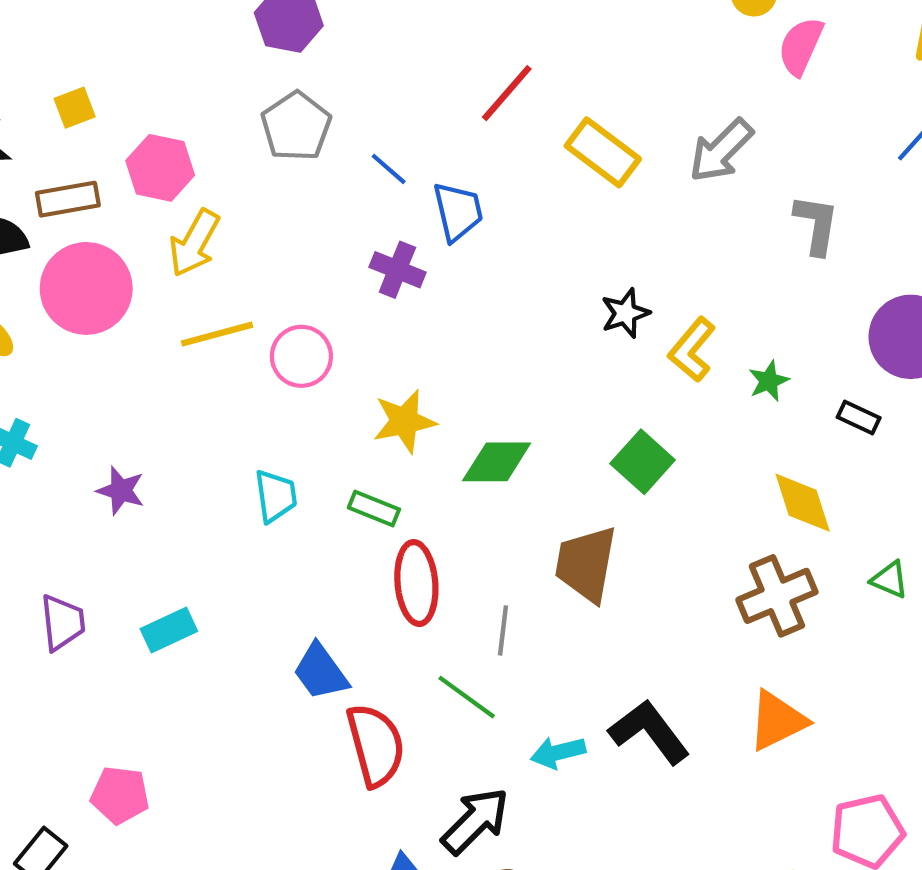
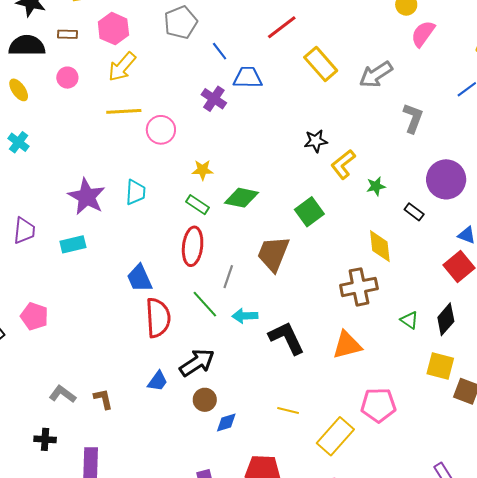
brown rectangle: (68, 199) -> (67, 34), size x0.7
blue trapezoid: (458, 212) -> (248, 78), turned -88
pink circle: (86, 288) -> (67, 78), size x0.5
yellow star: (404, 421) -> (203, 170), size x0.7
purple star: (121, 490) -> (87, 197), moved, size x1.6
green rectangle: (374, 509) -> (197, 205), moved
green triangle: (890, 580) -> (409, 320), moved
cyan arrow: (558, 752) -> (245, 316), moved

